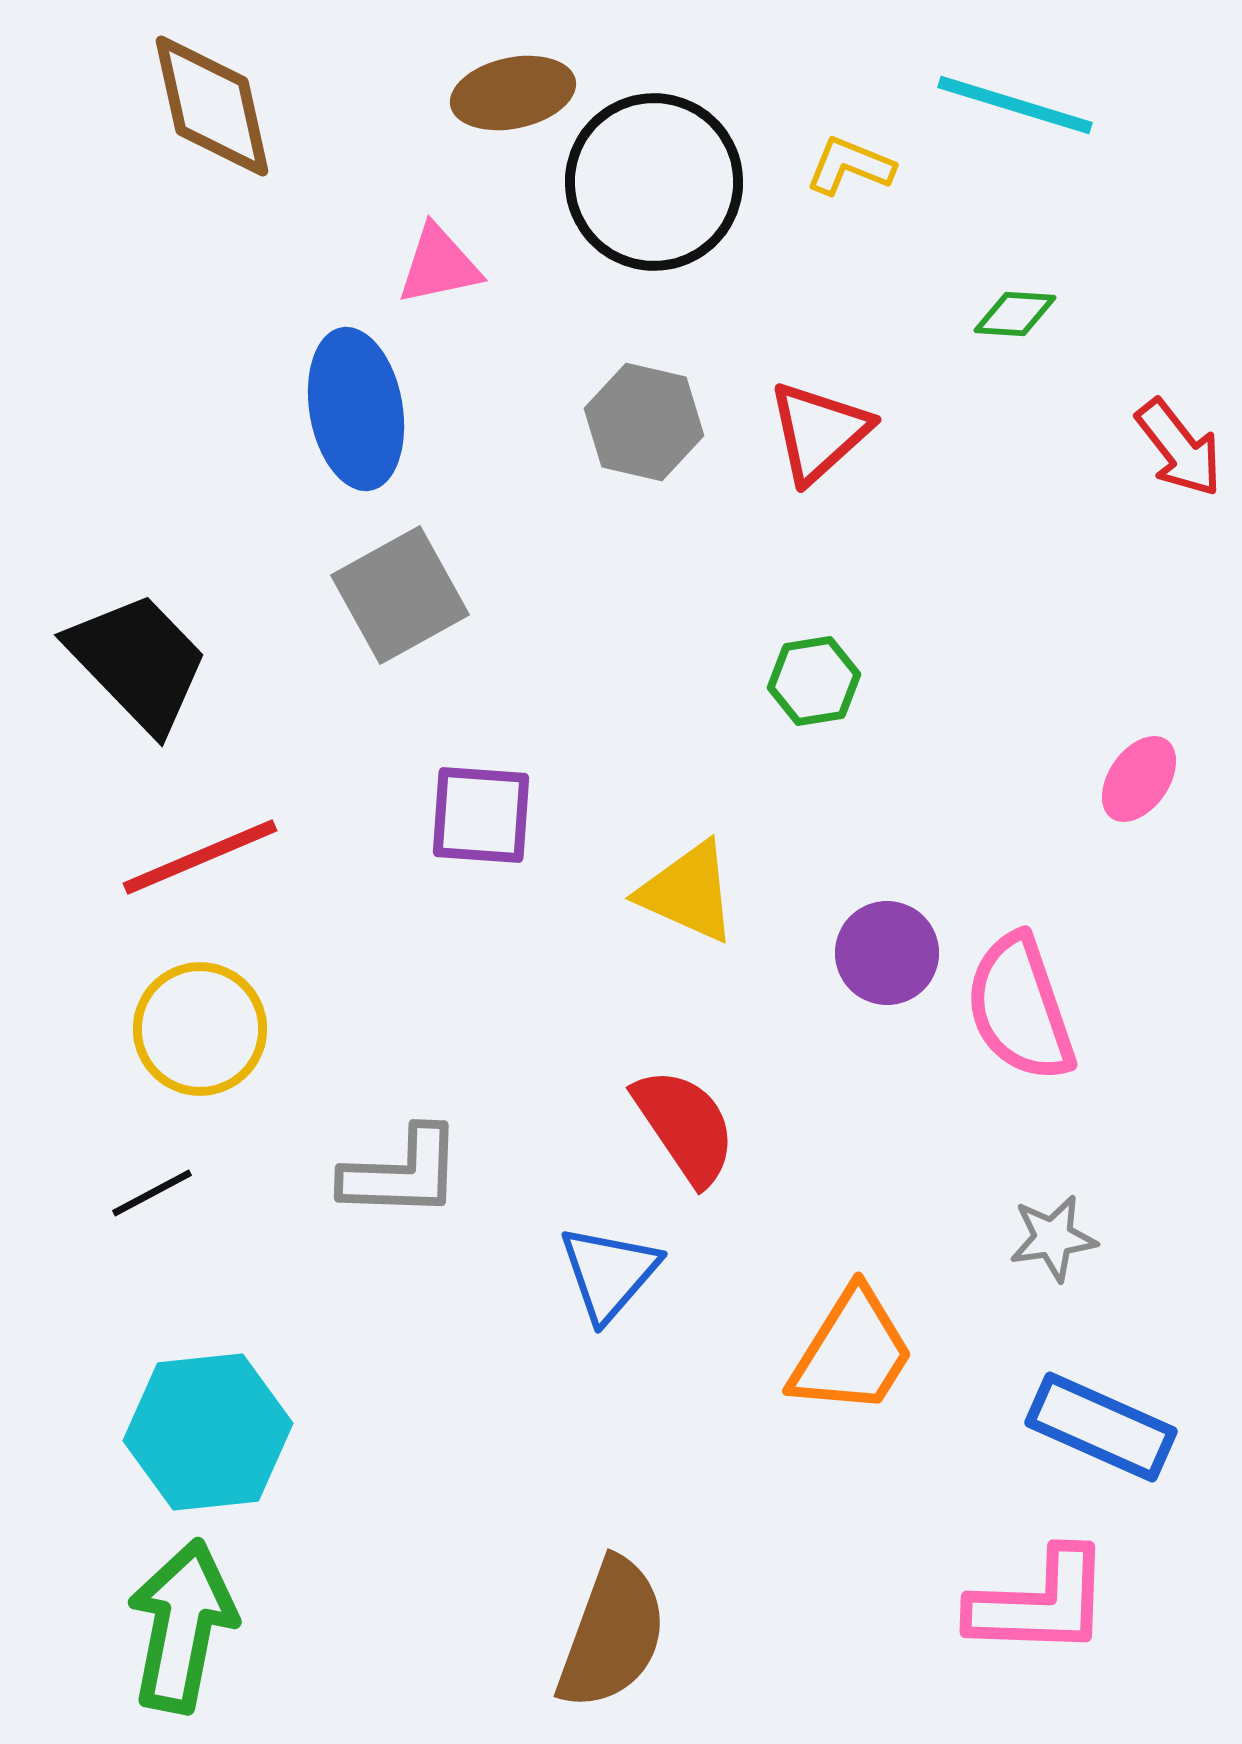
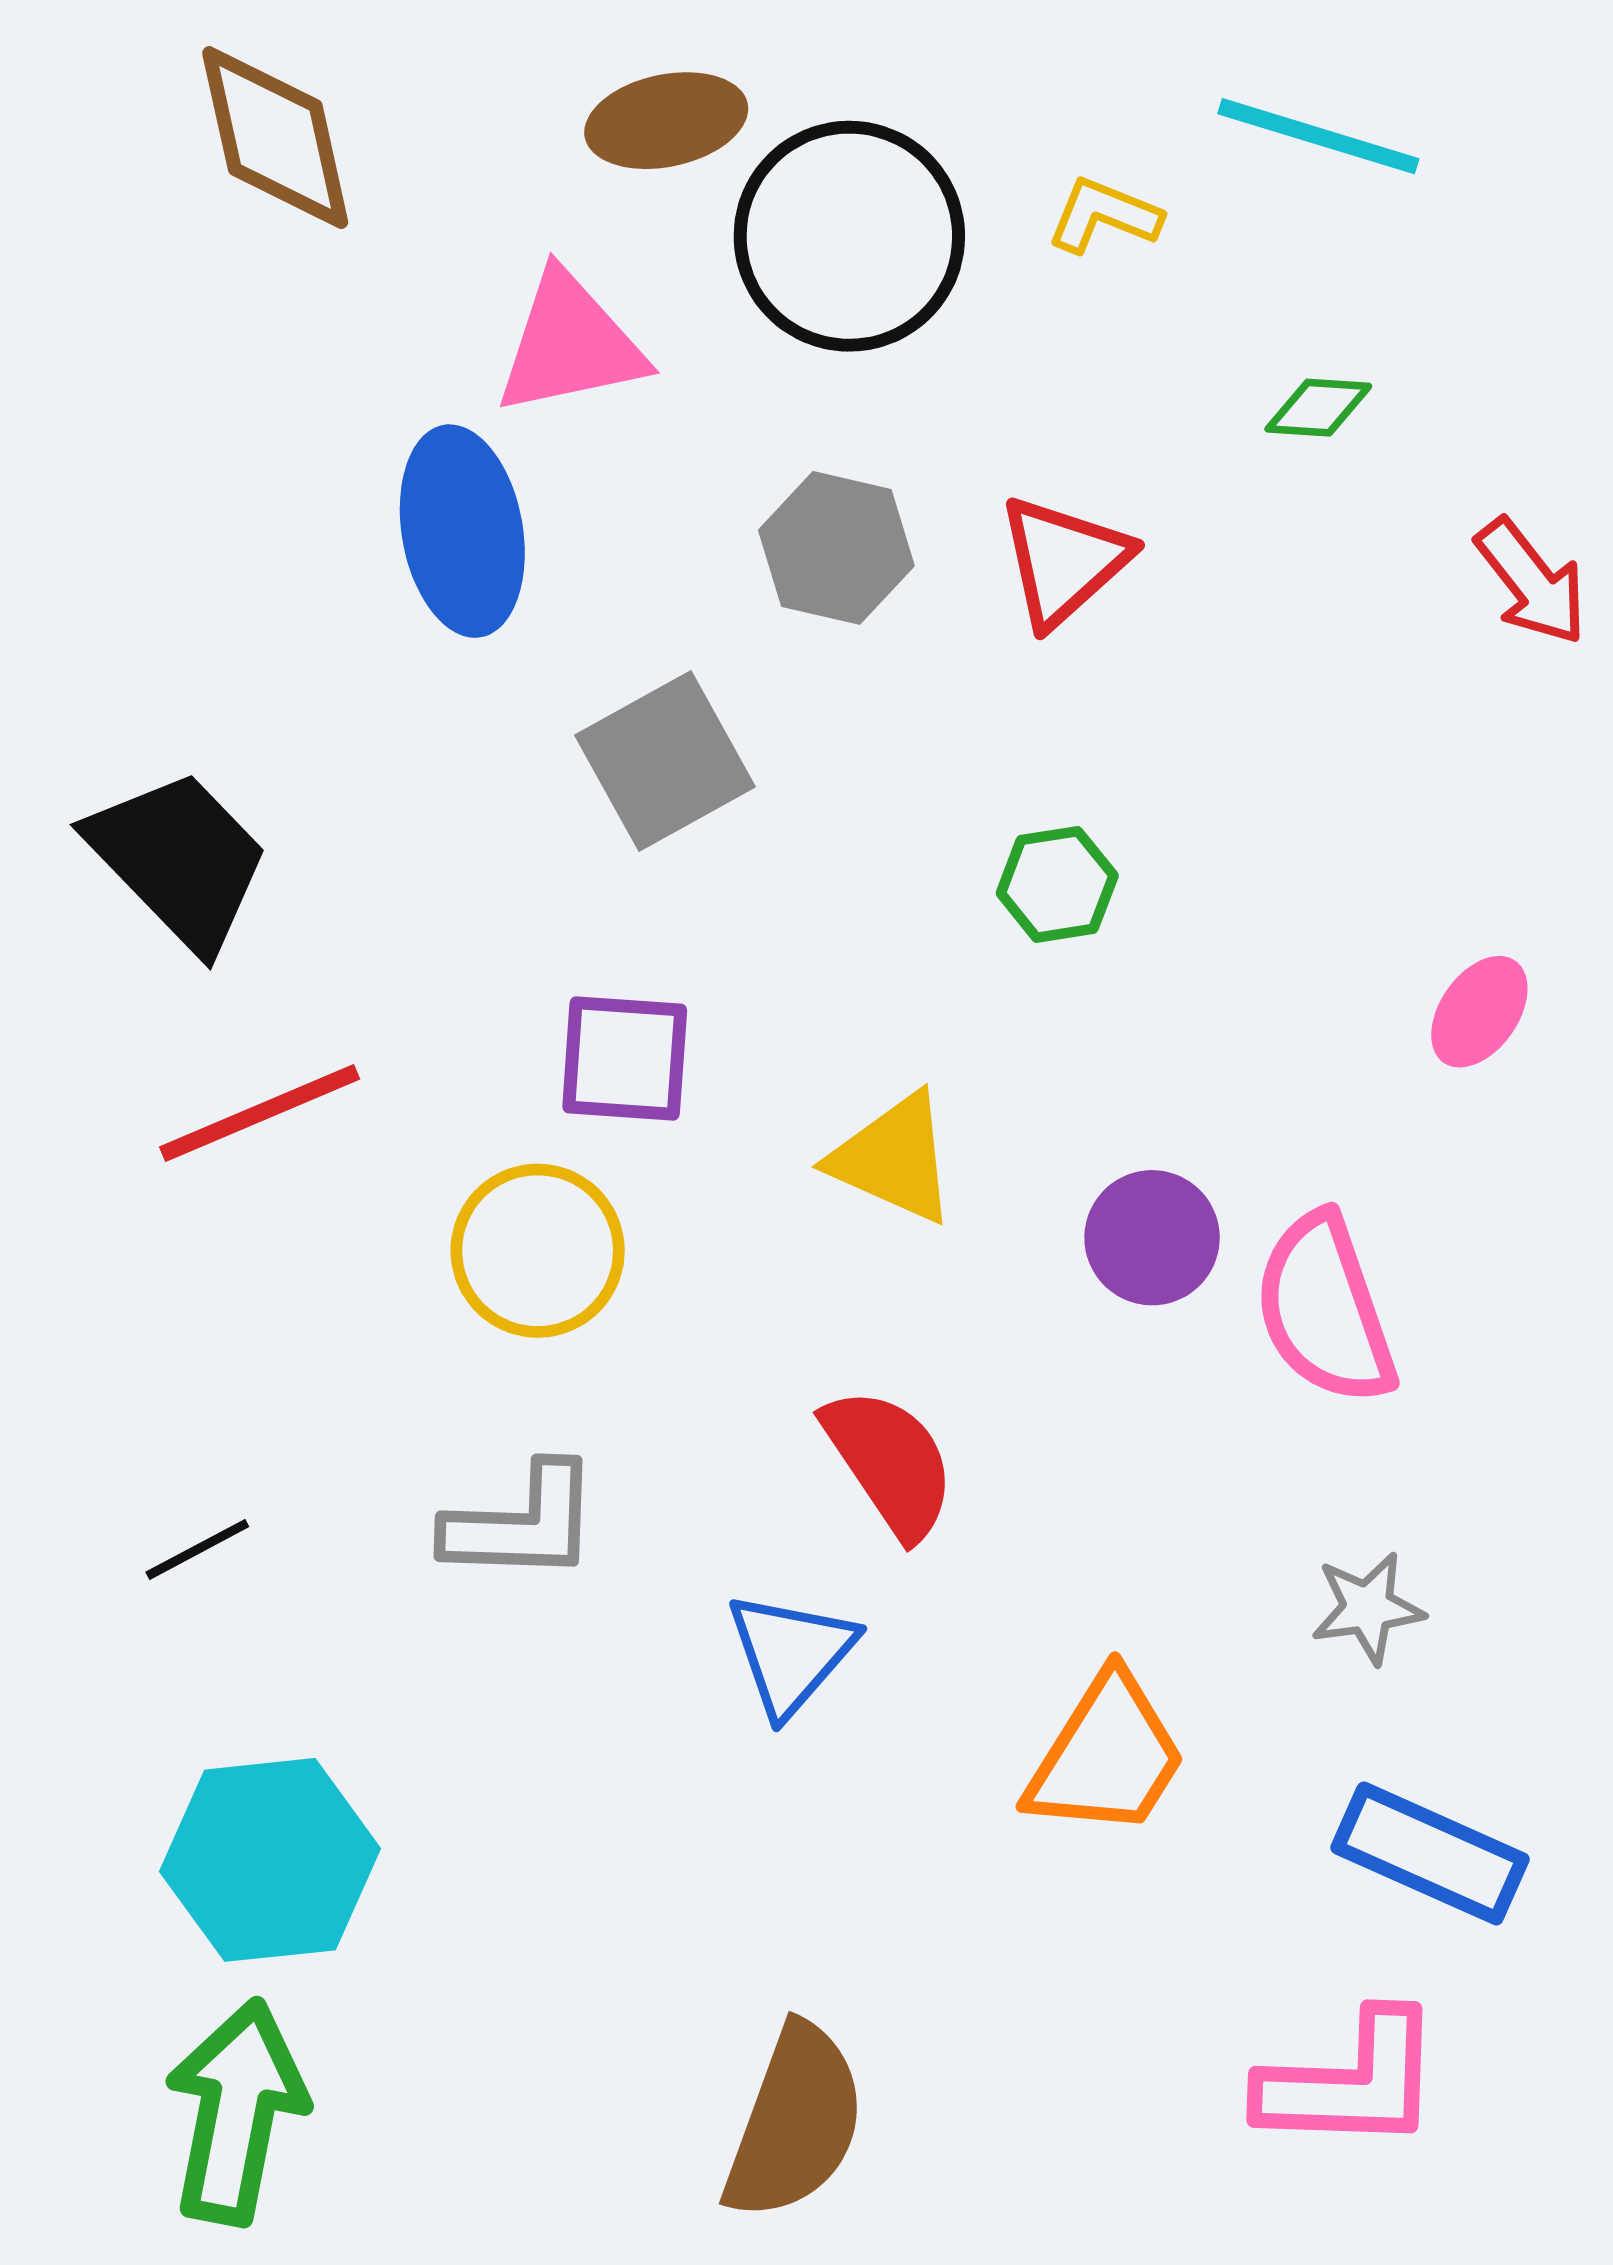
pink triangle: (439, 265) -> (570, 344), size x1.4
gray square: (400, 595) -> (665, 761), moved
yellow circle: (200, 1029) -> (538, 1251), moved

